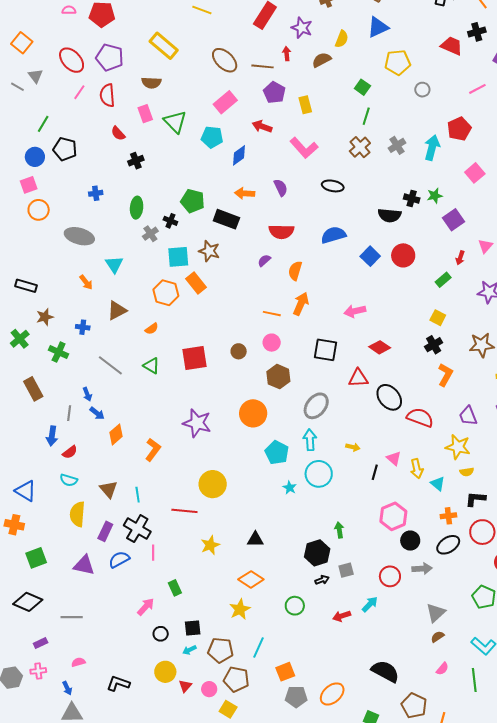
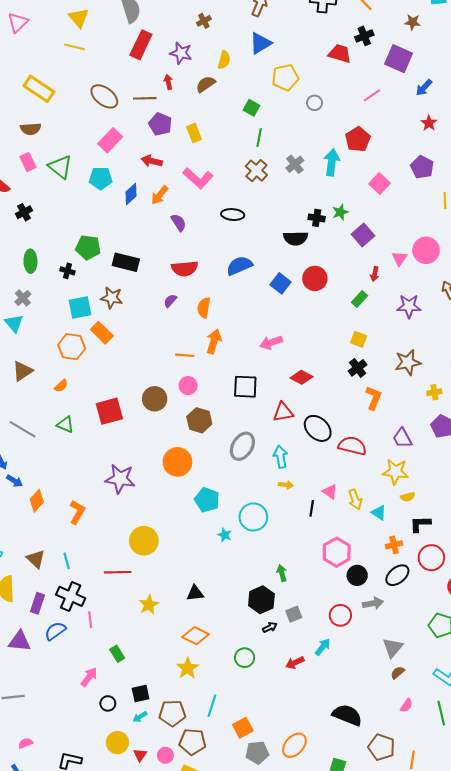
orange arrow: (245, 193) -> (160, 195), moved, turned -48
gray cross: (150, 234) -> (23, 298), moved
brown circle: (239, 351) -> (155, 399), size x1.5
cyan arrow: (310, 440) -> (281, 457), moved

